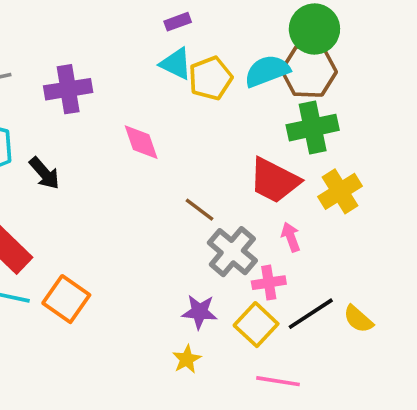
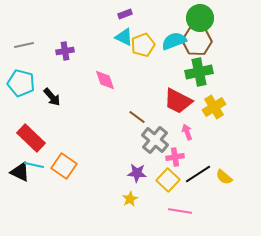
purple cross: (68, 89) -> (65, 51), size x0.7

